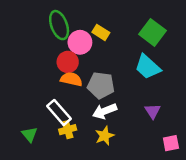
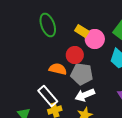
pink circle: (80, 42) -> (95, 39), moved
red circle: (68, 62) -> (75, 55), moved

